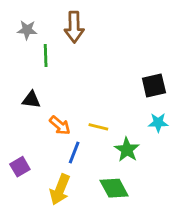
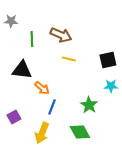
brown arrow: (74, 27) -> (61, 35), moved, turned -65
gray star: (27, 30) -> (11, 21), moved
black triangle: (31, 100) -> (22, 70), size x1.5
yellow line: (98, 127) -> (69, 59), moved

